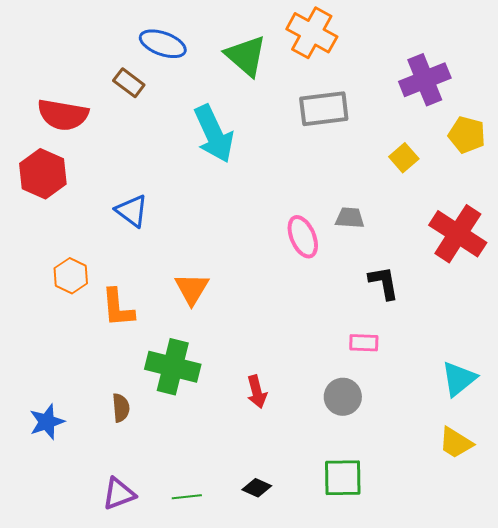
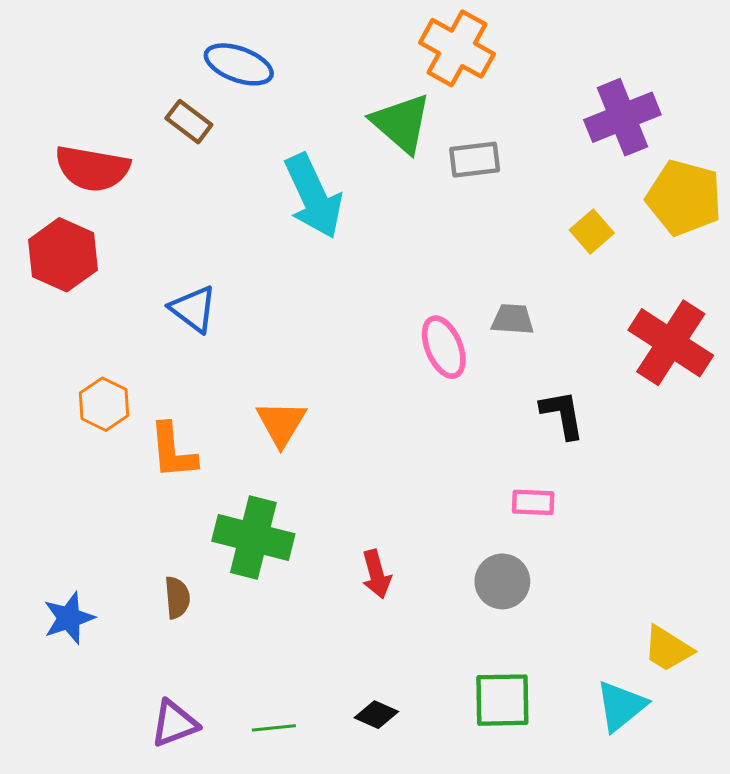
green triangle: (246, 56) -> (401, 123), moved
gray rectangle: (324, 109) -> (475, 160), size x0.7
yellow pentagon: (467, 135) -> (684, 198), size x1.4
cyan triangle: (459, 379) -> (621, 706), moved

